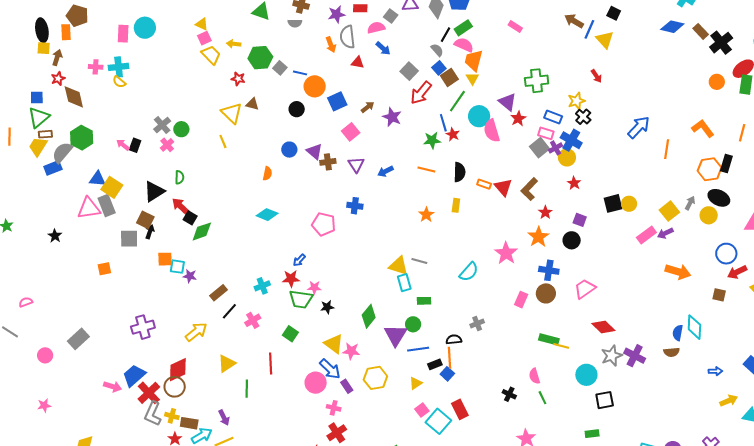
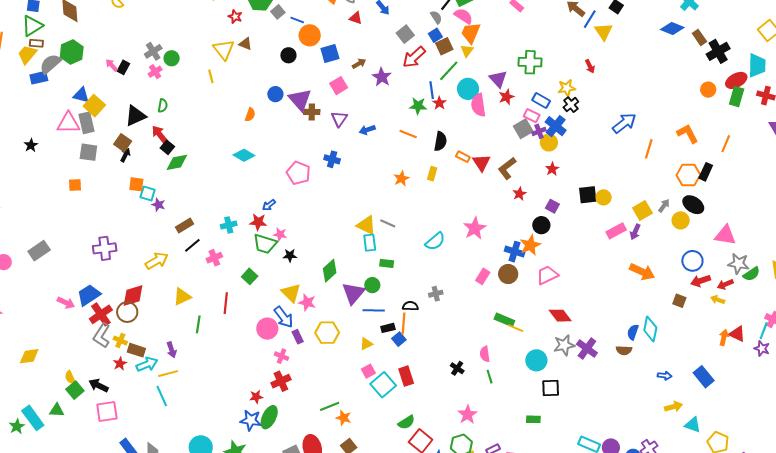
purple triangle: (314, 151) -> (300, 100), size x1.4
purple arrow: (665, 233) -> (635, 232), turned -49
orange star: (538, 237) -> (530, 245), moved
gray square: (129, 239) -> (88, 152), moved

